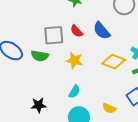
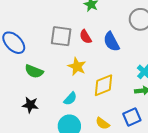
green semicircle: (40, 56) -> (34, 71), moved
yellow diamond: (114, 62) -> (104, 85), moved, turned -55

